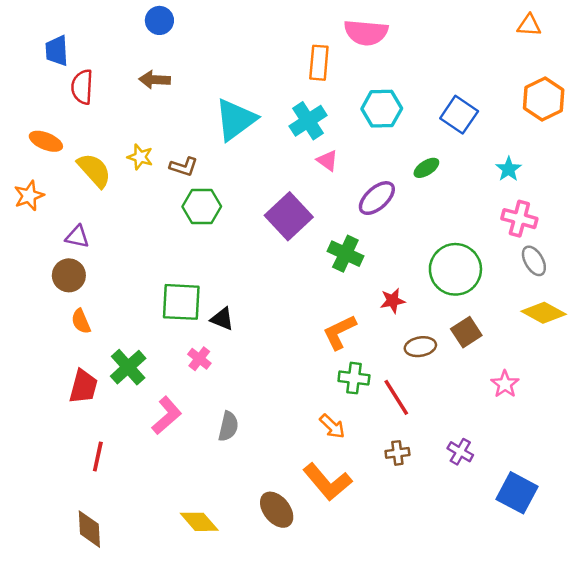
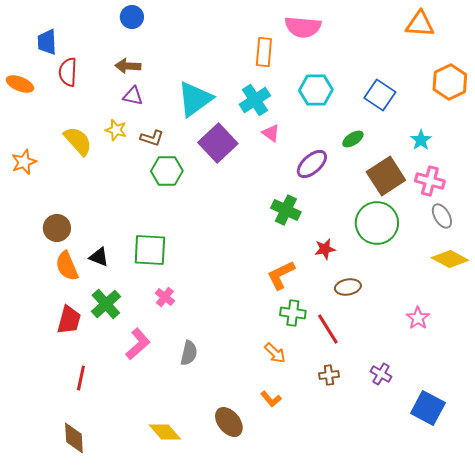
orange triangle: (529, 25) -> (420, 24), moved, size x1.4
orange ellipse: (46, 141) -> (20, 84), moved
purple square: (289, 216) -> (218, 143), moved
purple triangle: (77, 237) -> (133, 96), moved
black triangle: (222, 319) -> (99, 257), moved
orange semicircle: (81, 321) -> (67, 266), size x1.4
brown square: (466, 332) -> (386, 176), moved, size x1.5
orange L-shape: (327, 482) -> (271, 399), size x0.5

